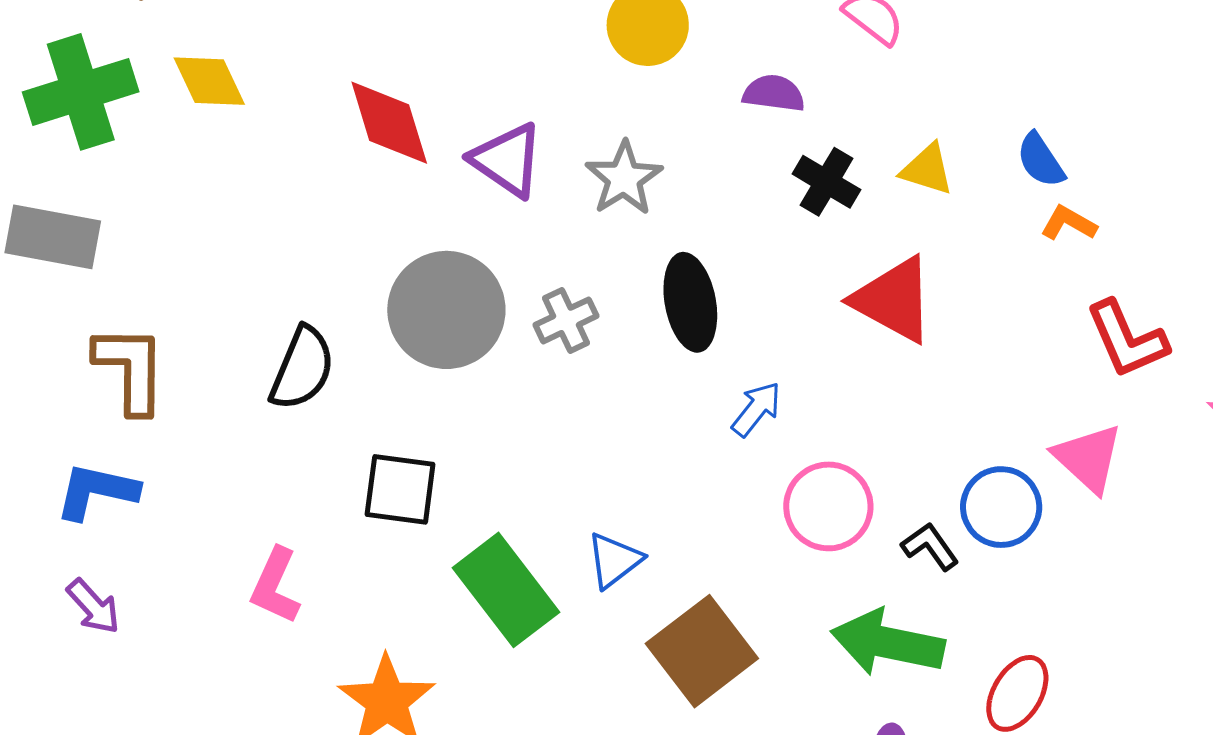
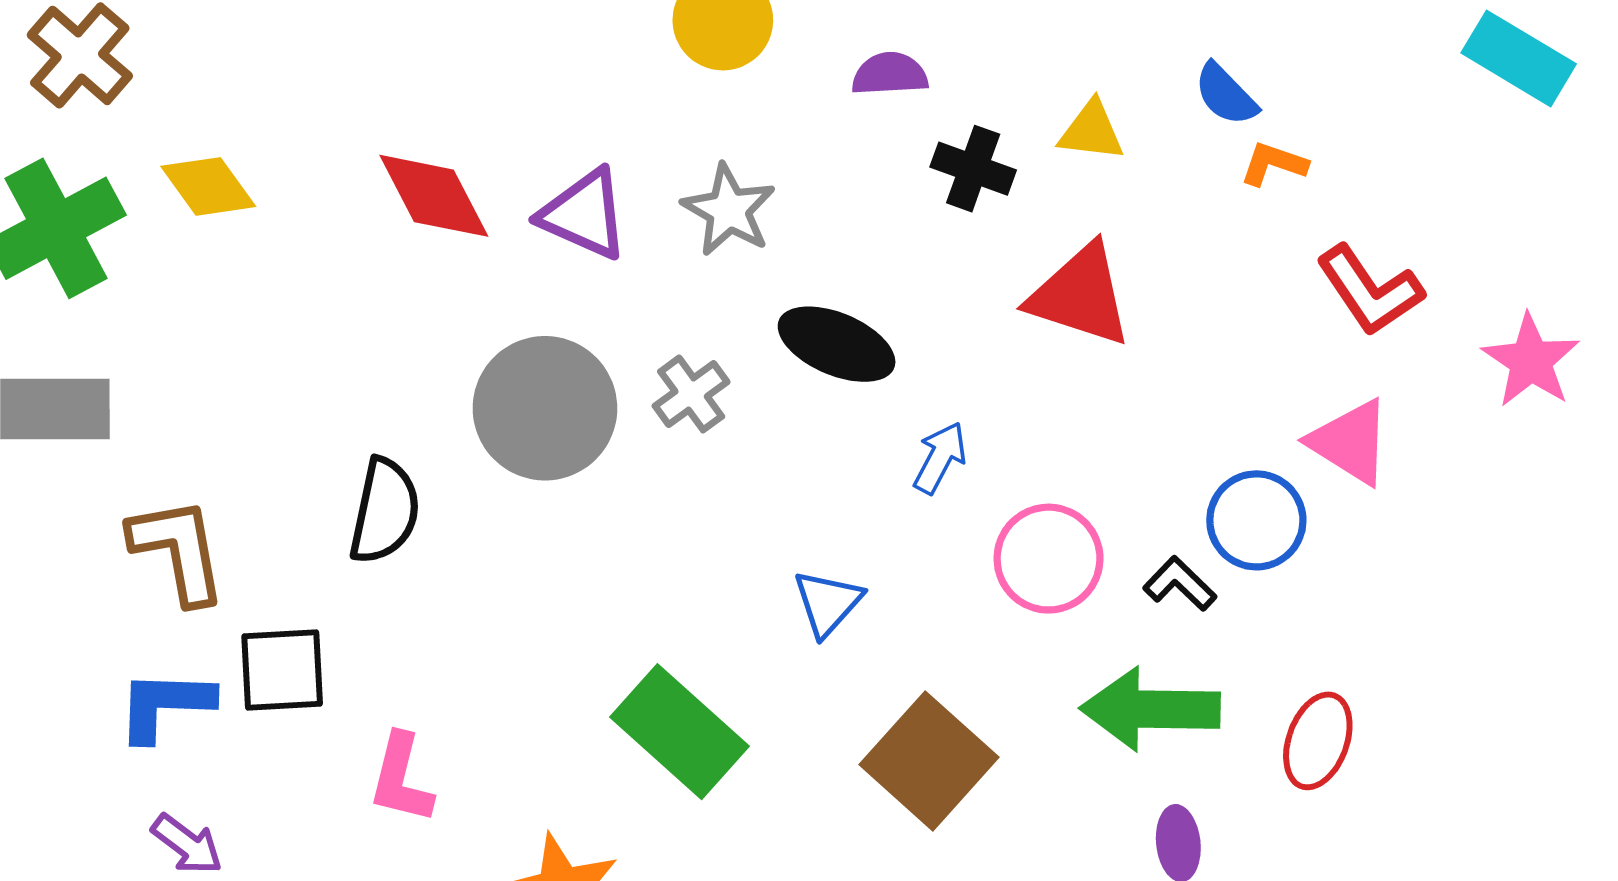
black ellipse: (690, 302) -> (837, 344), turned -46
black square: (400, 489) -> (282, 670), moved
blue triangle: (614, 560) -> (828, 603), moved

